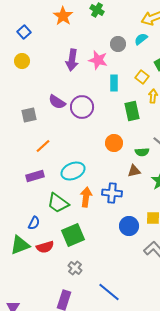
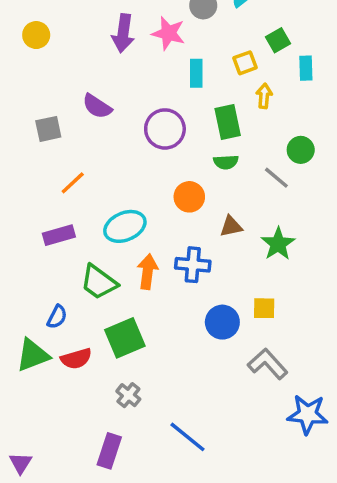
yellow square: (142, 77) -> (245, 63), turned 32
purple circle: (82, 107) -> (165, 129), moved
orange circle: (114, 143) -> (189, 197), moved
green semicircle: (142, 152) -> (226, 162), moved

